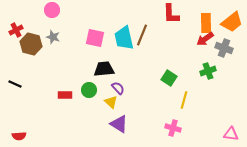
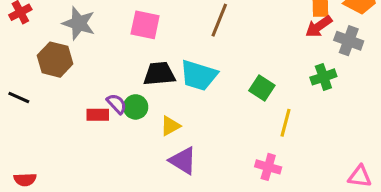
gray star: (53, 37) -> (79, 23), size x1.5
cyan trapezoid: (124, 38) -> (199, 75), moved, turned -60
brown hexagon: (31, 44) -> (55, 60), moved
purple semicircle: (118, 88) -> (117, 104), moved
yellow triangle: (111, 102) -> (170, 126), turned 48

